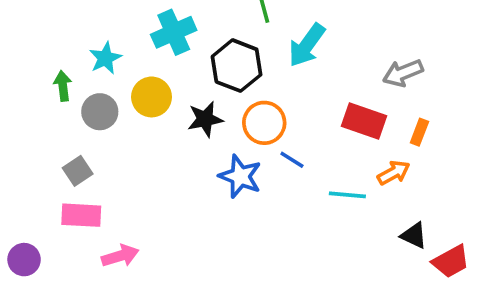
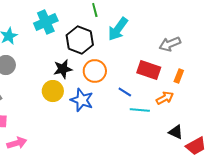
yellow circle: (152, 97) -> (53, 91), moved
blue line: (292, 160) -> (125, 92), moved

